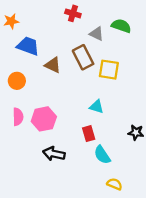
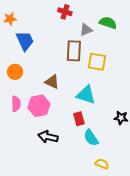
gray triangle: (97, 34) -> (86, 30), turned -48
blue trapezoid: (28, 46) -> (25, 41), turned 45
brown rectangle: (83, 57) -> (74, 51), turned 30
brown triangle: (53, 65) -> (52, 82), moved
cyan triangle: (97, 107) -> (86, 95), size x1.5

